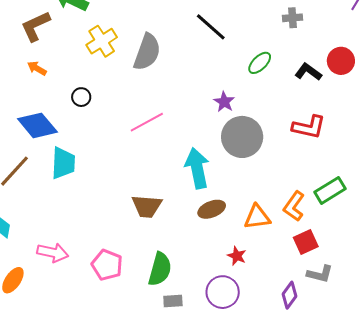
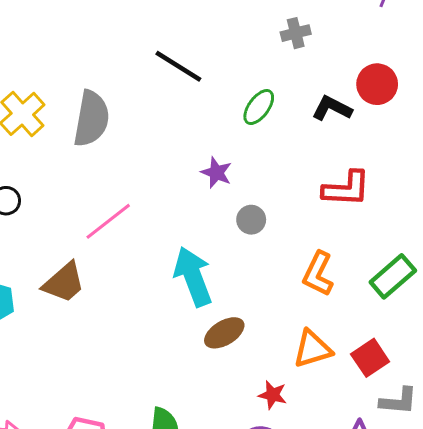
gray circle: (242, 137) -> (251, 220), size x0.5
brown trapezoid: (147, 206) -> (64, 283), moved, turned -36
orange L-shape: (294, 206) -> (318, 274), moved
orange triangle: (257, 217) -> (312, 349), moved

